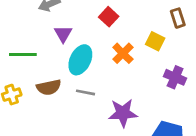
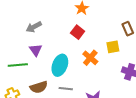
purple triangle: (63, 34) -> (36, 50), moved
yellow square: (155, 41) -> (113, 47), turned -32

